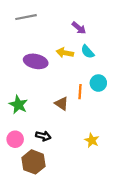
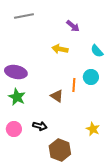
cyan semicircle: (88, 52) -> (97, 51), moved
purple ellipse: (36, 61) -> (16, 72), moved
yellow star: (92, 140) -> (93, 129), moved
brown hexagon: (34, 162) -> (60, 150), moved

